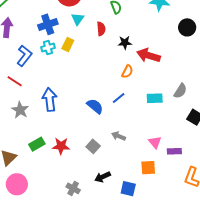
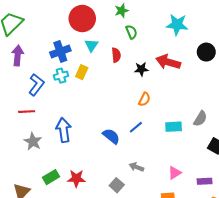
red arrow: (149, 55) -> (168, 62), moved
red line: (15, 81) -> (27, 112), turned -35
pink triangle: (155, 142) -> (175, 173), turned 40
gray square: (93, 146) -> (117, 185), moved
purple rectangle: (174, 151) -> (205, 181), moved

